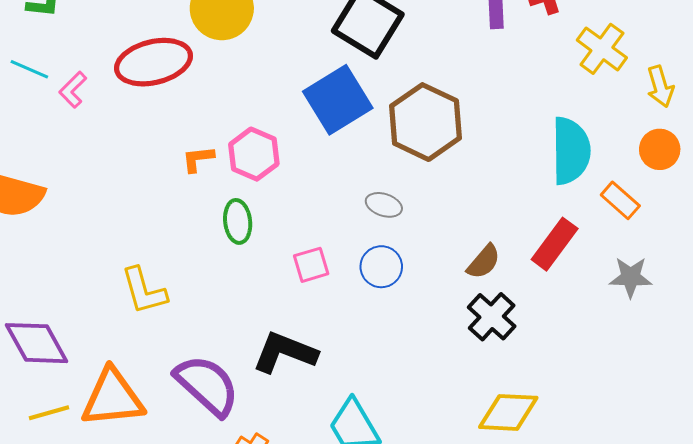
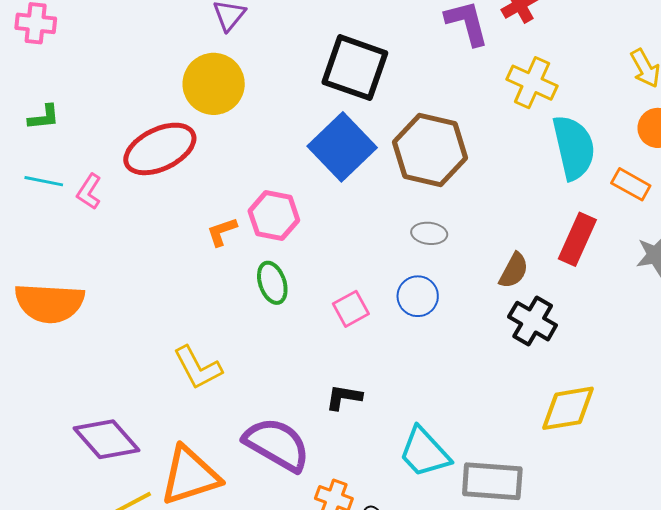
yellow cross: (602, 49) -> (532, 83), moved
gray ellipse: (384, 205) -> (429, 233), moved
black L-shape: (285, 352) -> (344, 397), size x0.6

